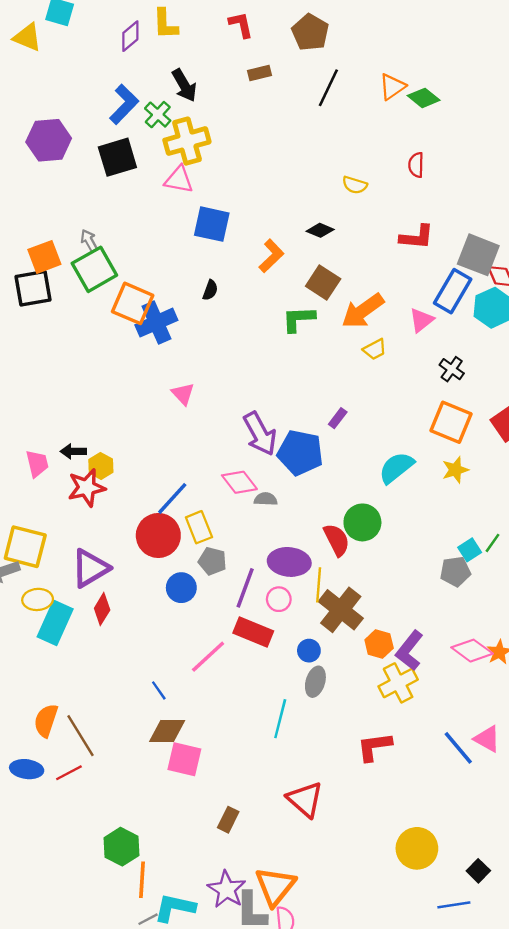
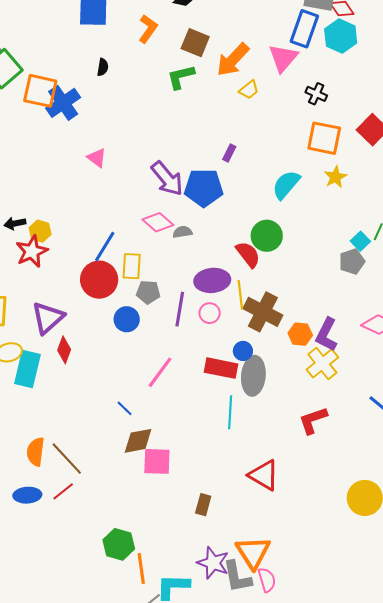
pink triangle: (421, 320) -> (283, 58), size x1.4
yellow rectangle: (199, 527) -> (132, 266), turned 36
red rectangle: (253, 632) -> (221, 368), moved
gray ellipse: (315, 682) -> (253, 376), size x1.5

